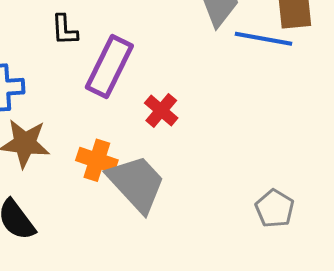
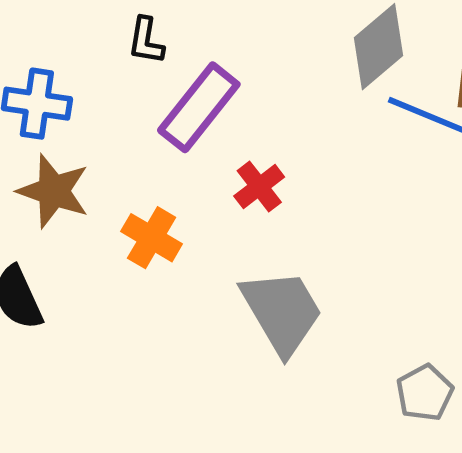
gray trapezoid: (136, 183) -> (282, 312), moved
gray pentagon: (275, 209) -> (425, 393), moved

